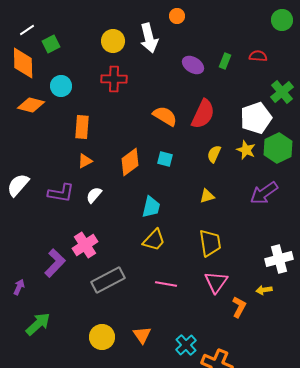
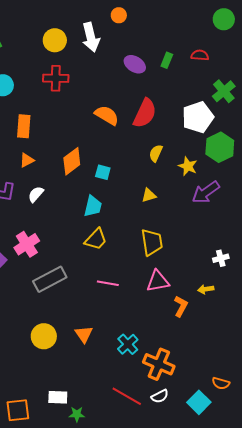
yellow star: (246, 150) -> (188, 166), moved
cyan square: (165, 159) -> (103, 172), moved
white cross: (279, 259) -> (221, 258), size x0.6
pink triangle: (216, 282) -> (158, 281), turned 45

